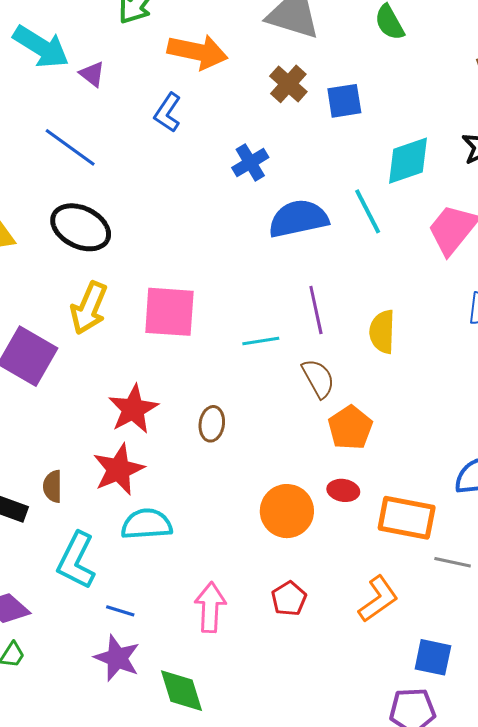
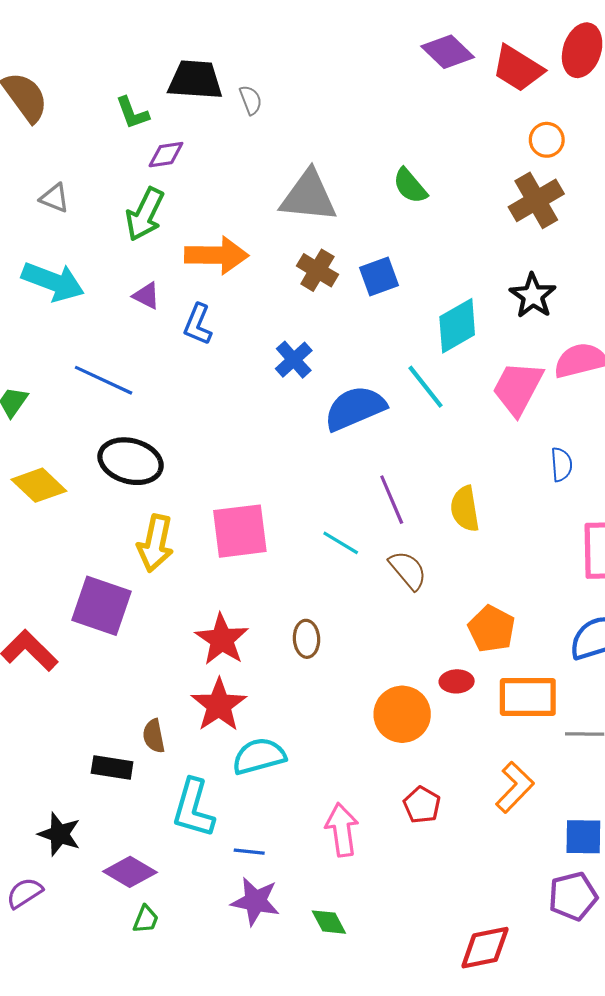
purple triangle: (92, 74) -> (146, 296), moved
cyan line: (261, 341) -> (341, 543), turned 51
orange pentagon: (350, 428) -> (492, 629), moved
green diamond: (181, 691) -> (329, 922), size x0.7

